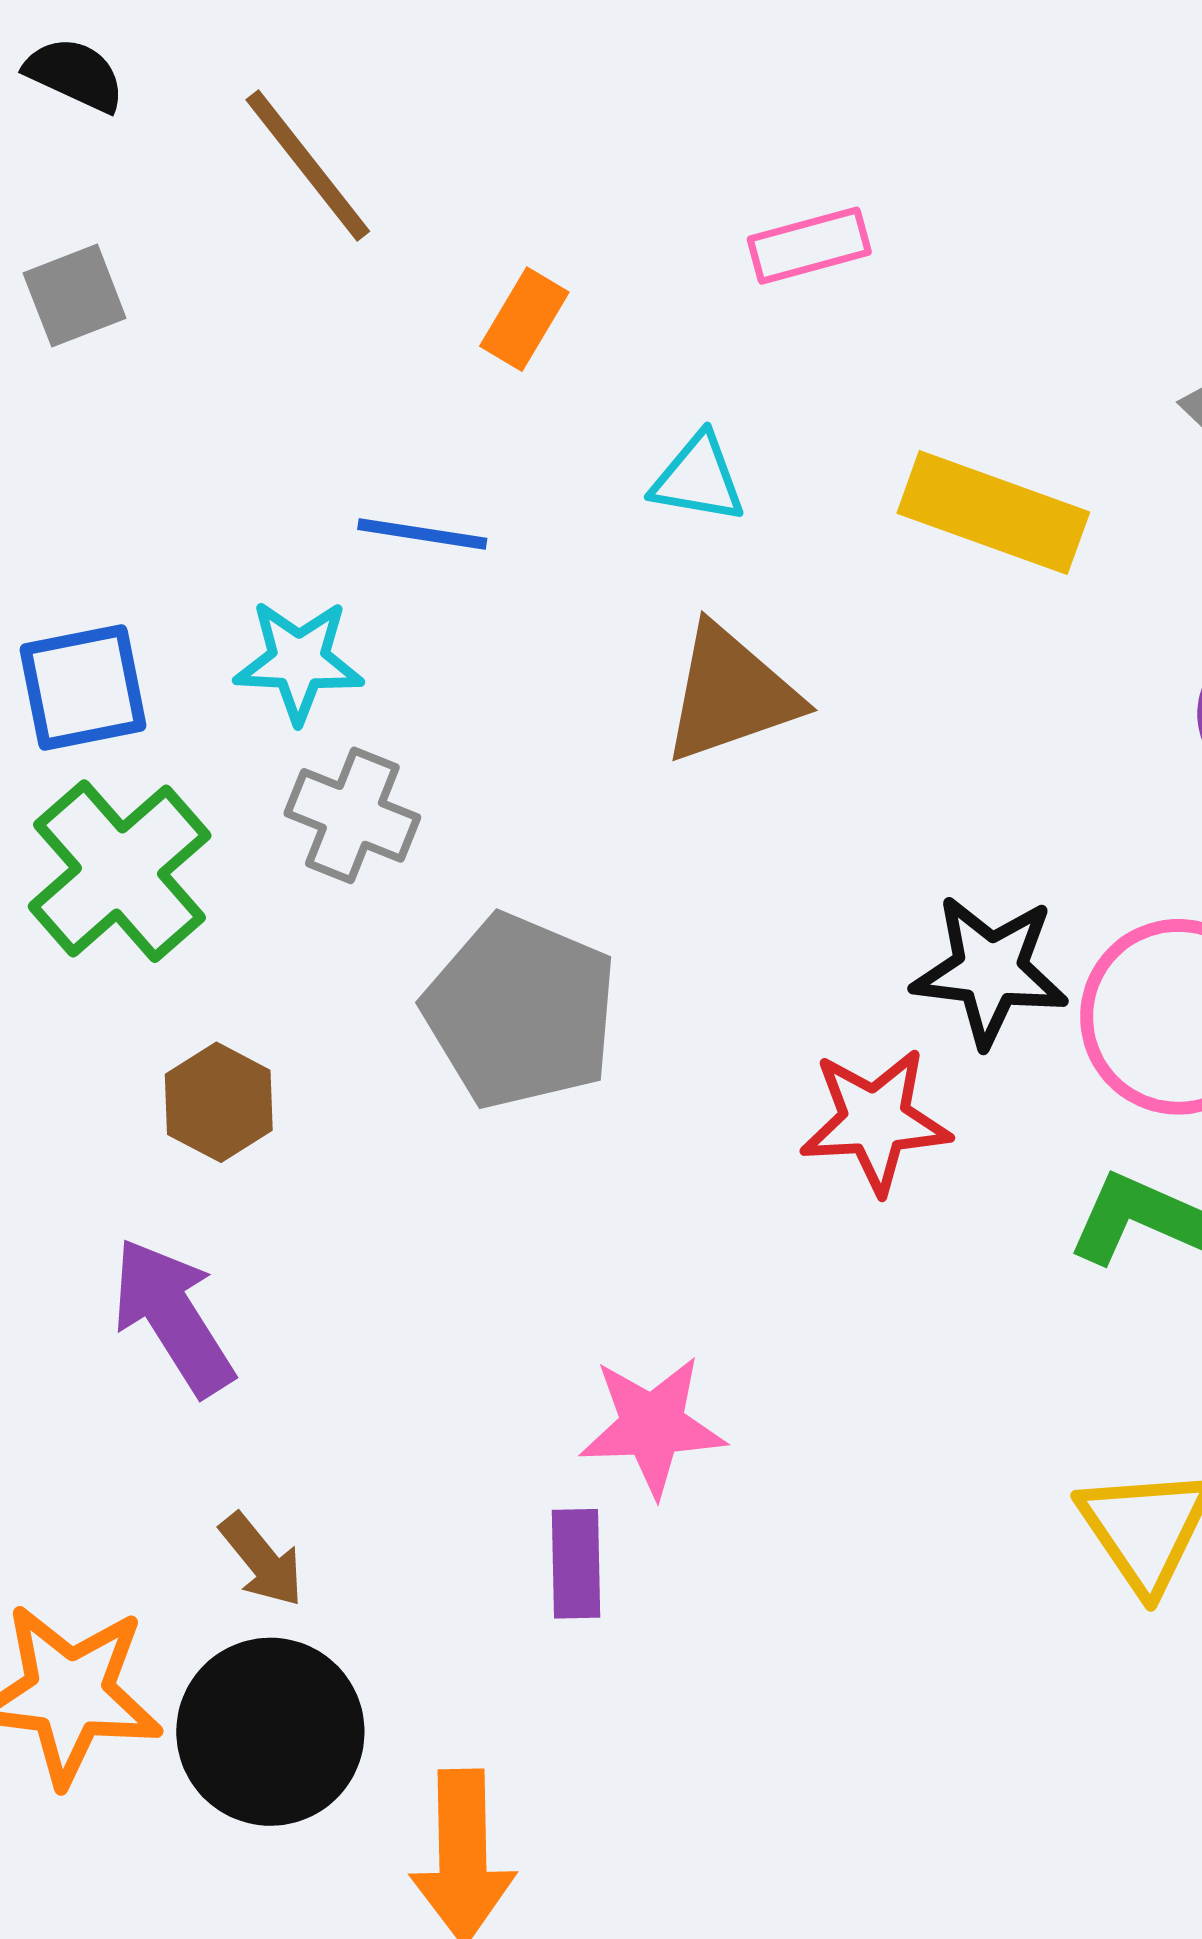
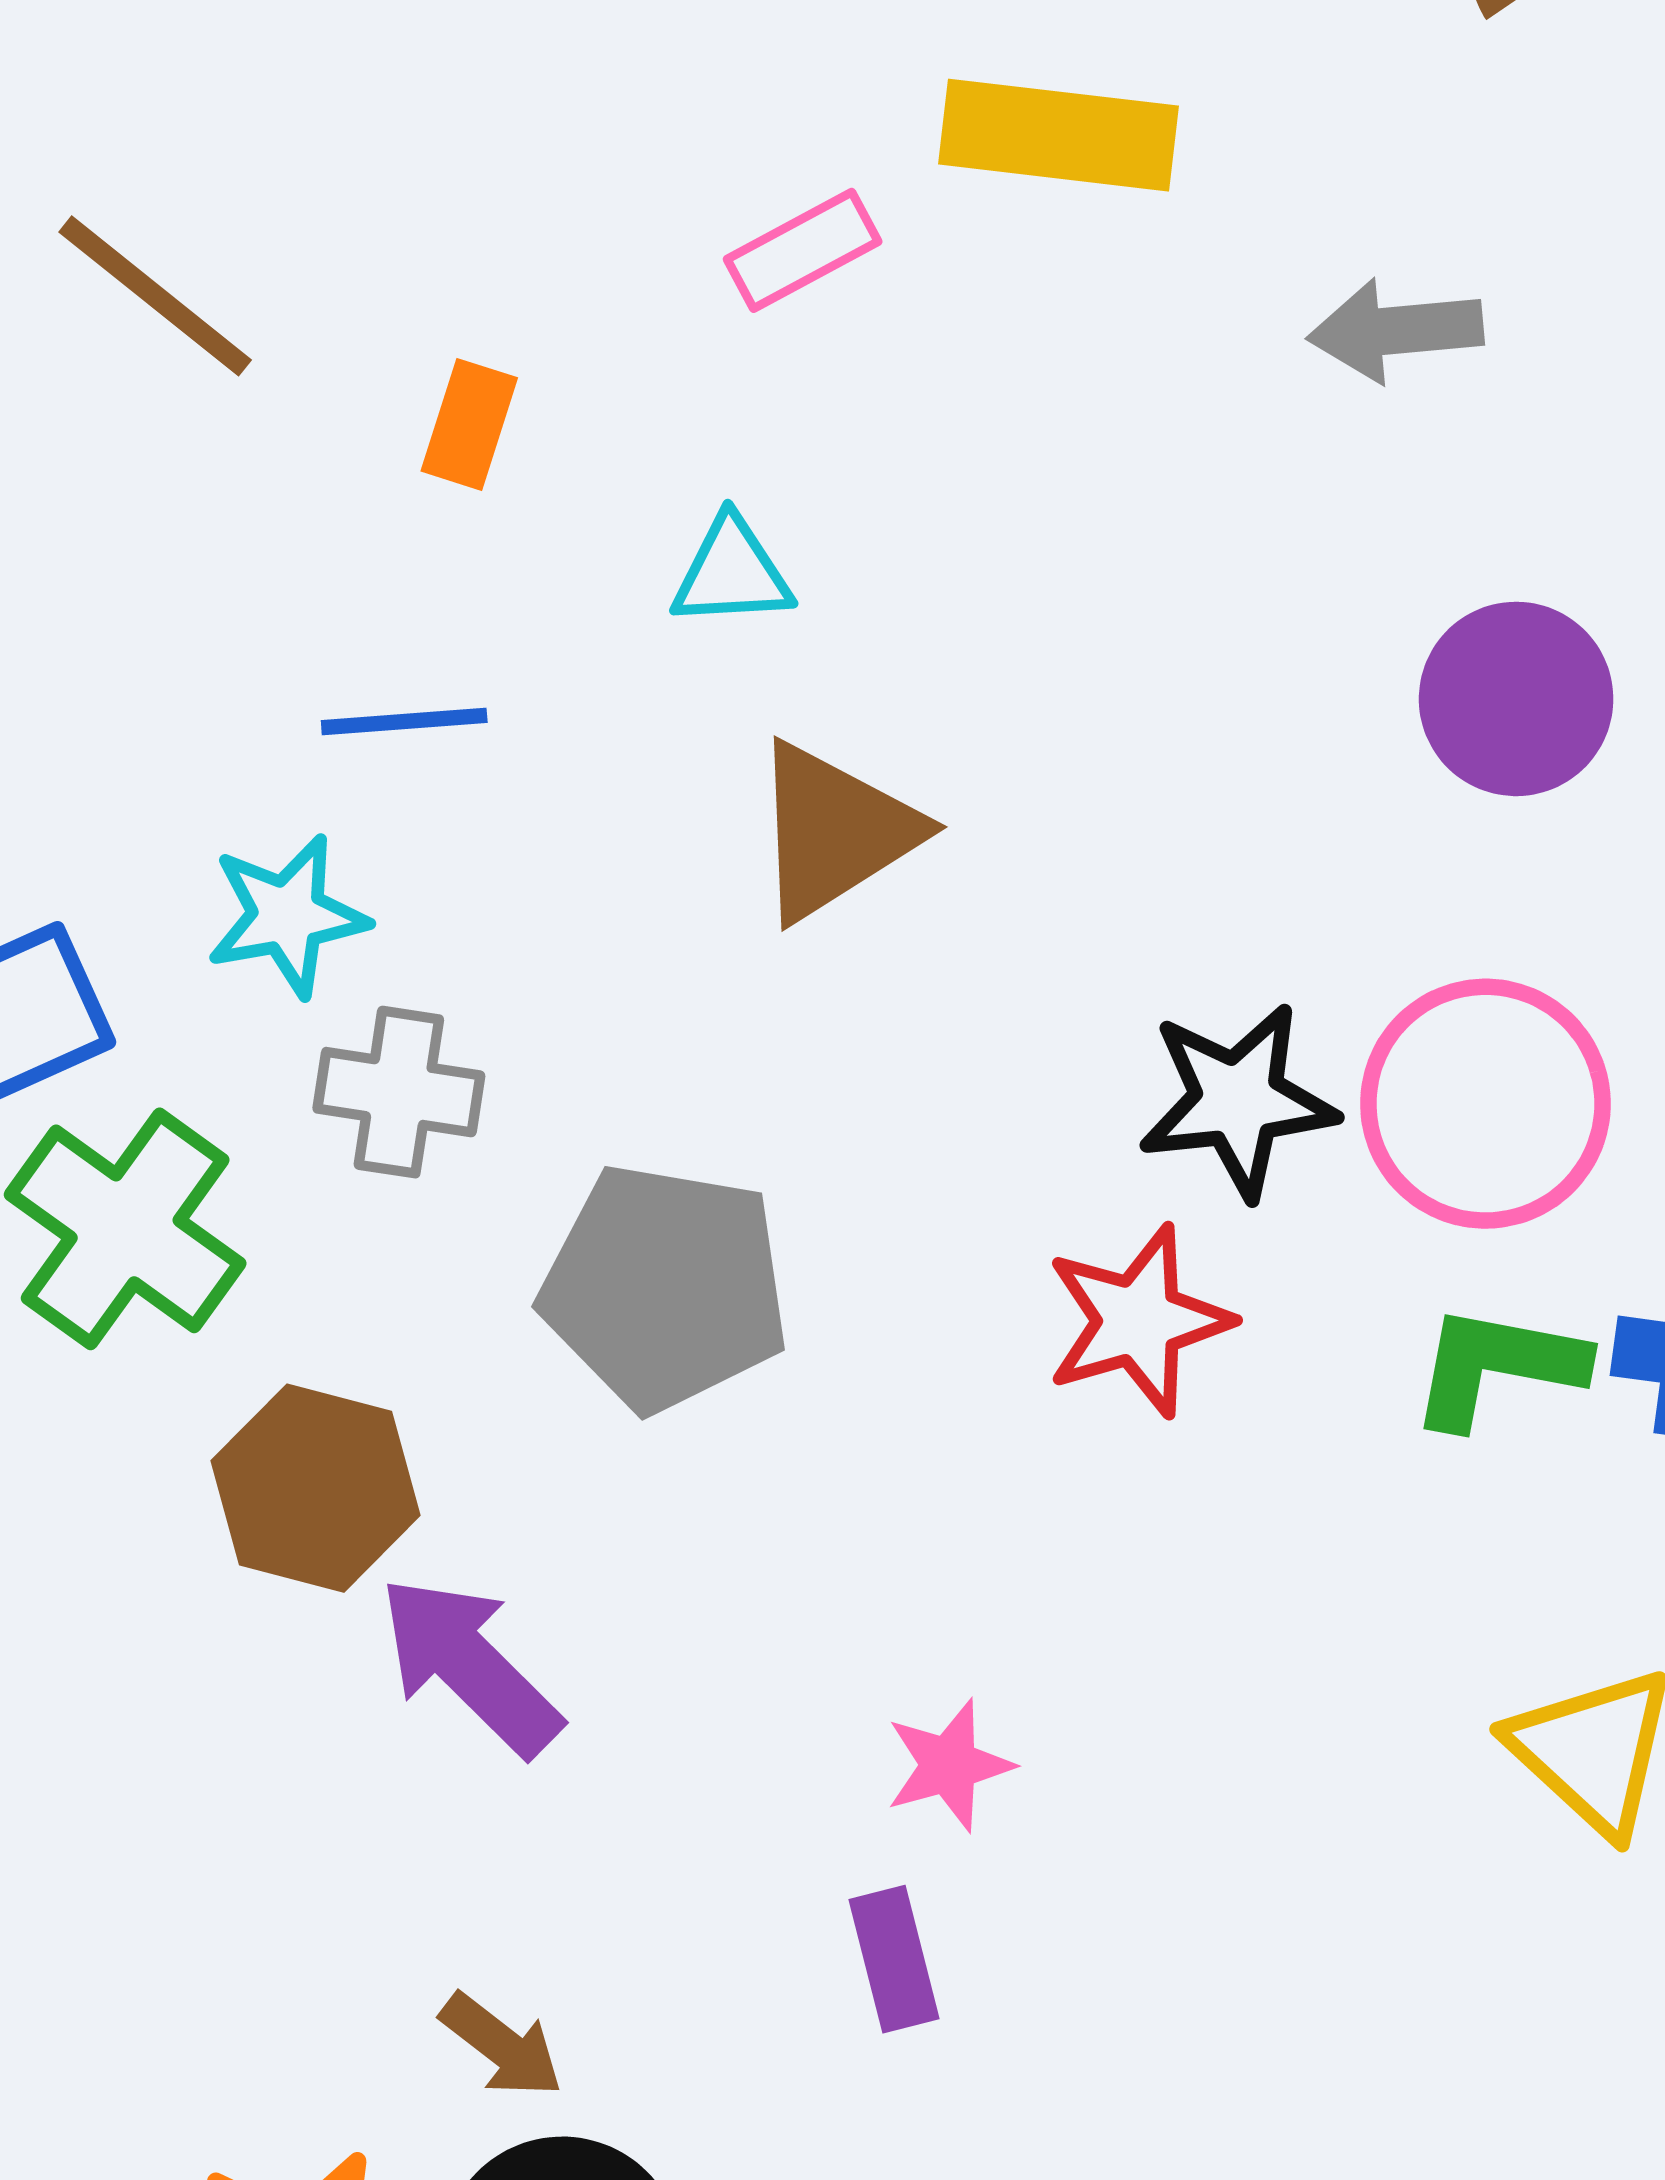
yellow rectangle: (993, 513) -> (1059, 135), moved
brown hexagon: (219, 1102) -> (316, 1488), size x1.4
purple arrow: (173, 1317) -> (470, 1665), moved
pink star: (652, 1426) -> (949, 1765), size x0.7

